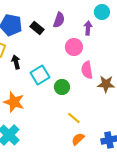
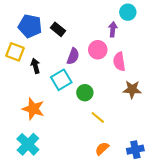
purple semicircle: (59, 20) -> (73, 56), moved
pink semicircle: (87, 70) -> (119, 62), moved
yellow line: (74, 118) -> (98, 117), moved

